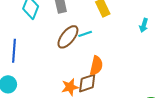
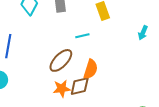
brown ellipse: (68, 37) -> (61, 60), moved

